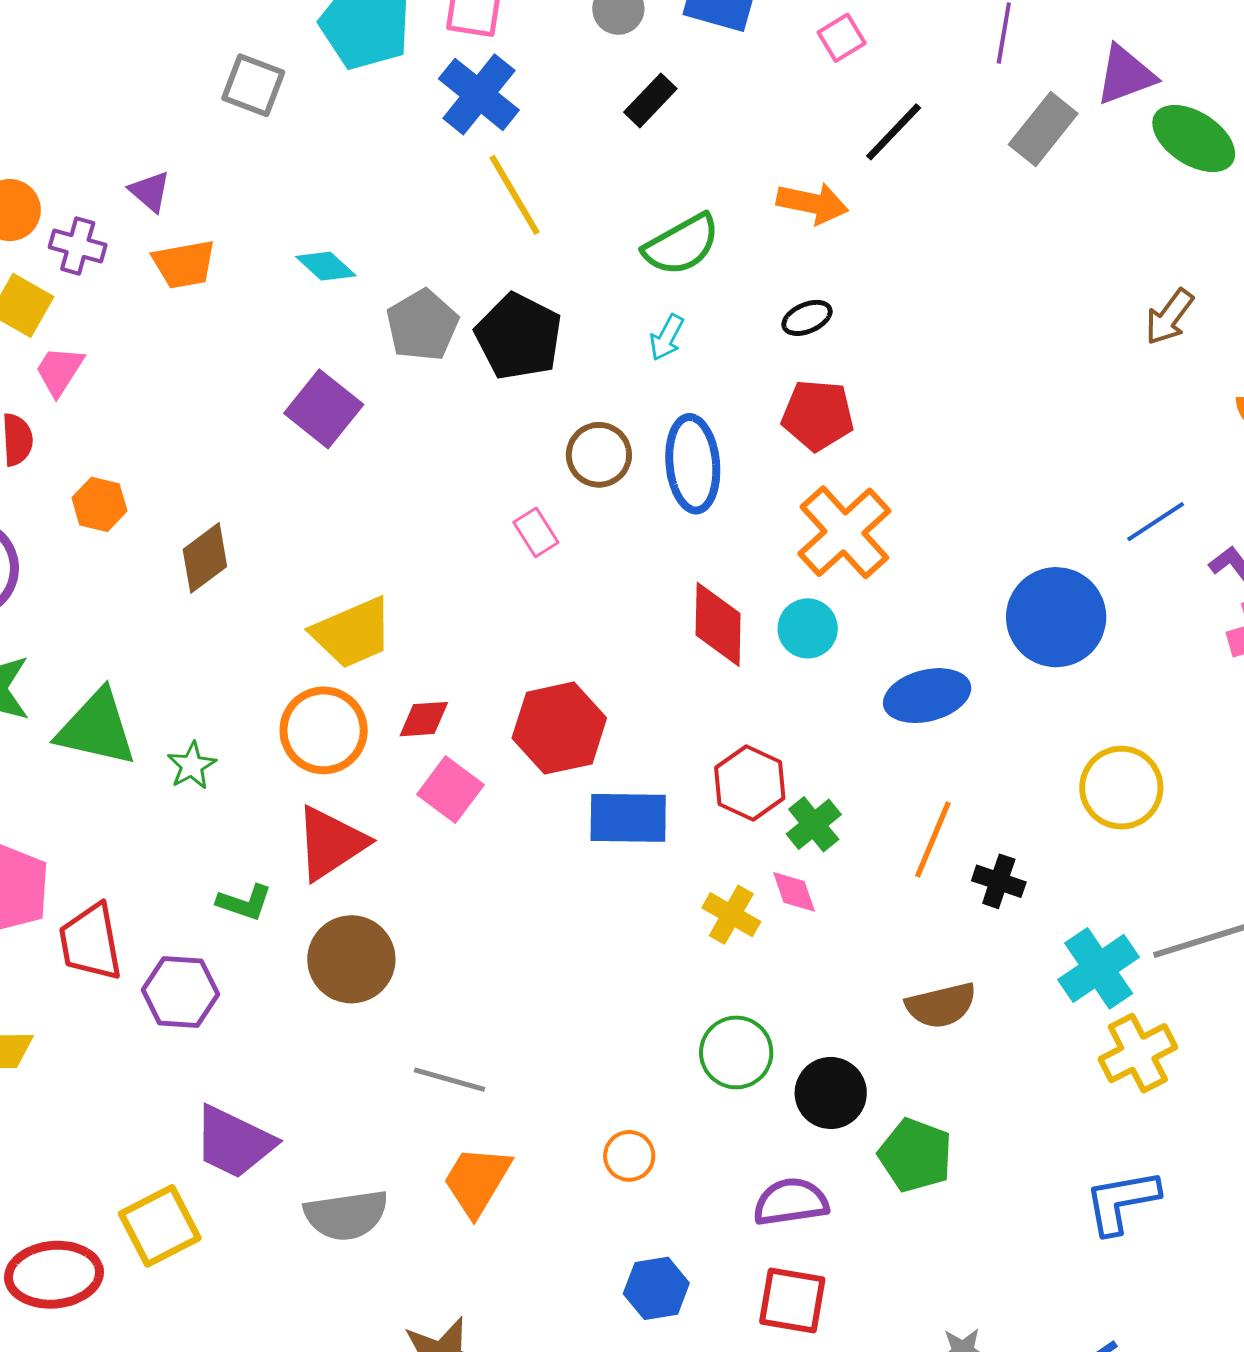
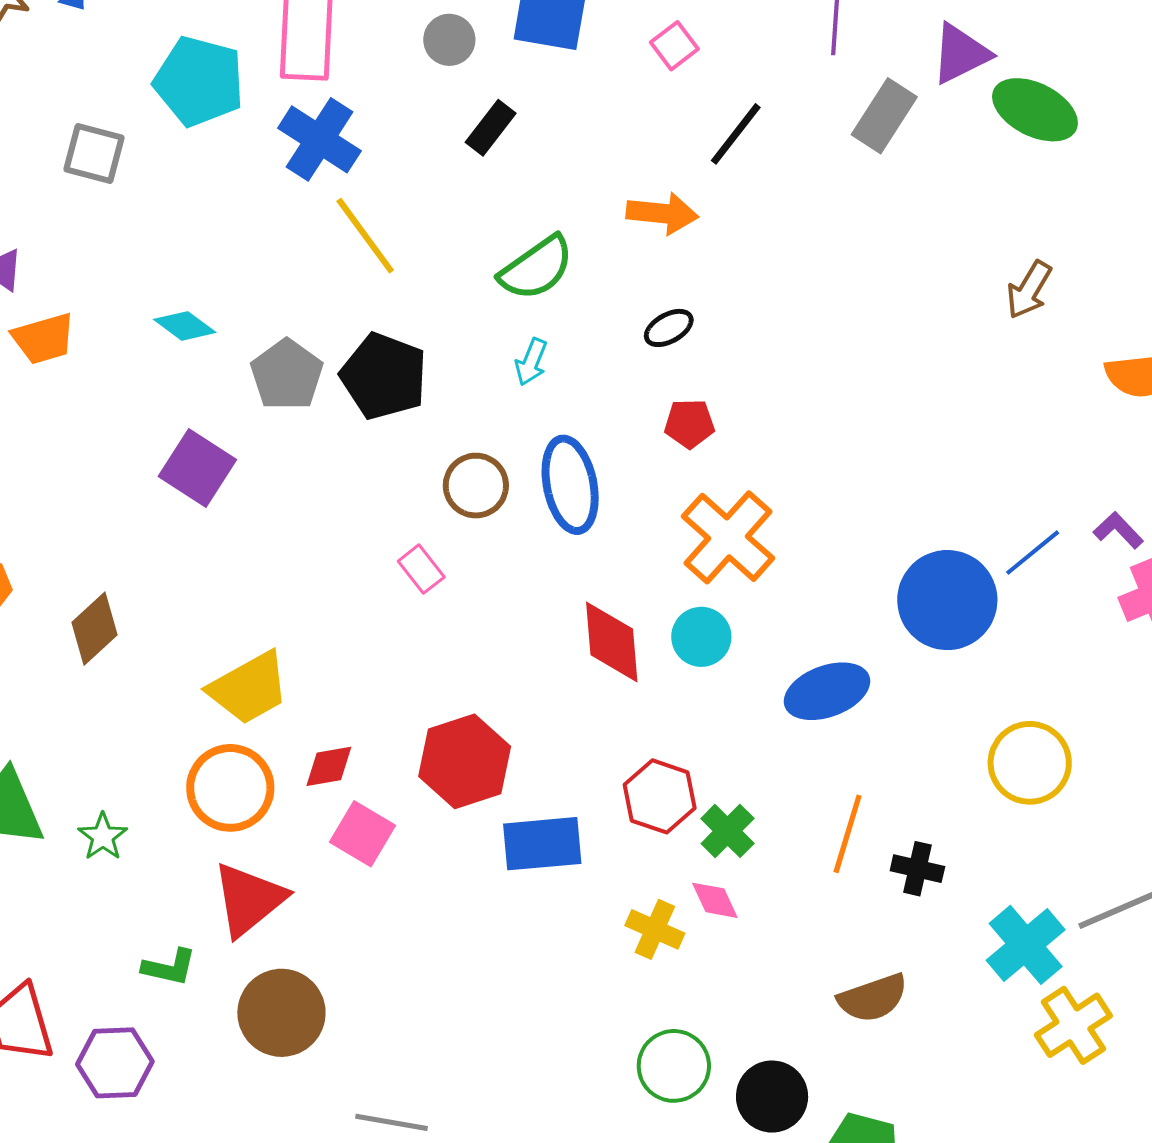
red pentagon: (818, 415) -> (689, 424), size x0.7
blue line: (1156, 522) -> (1033, 553), moved

